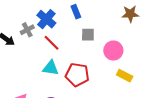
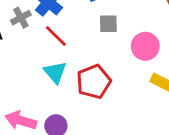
cyan triangle: (51, 68) -> (55, 72), turned 42
red pentagon: (77, 75) -> (94, 82), turned -30

